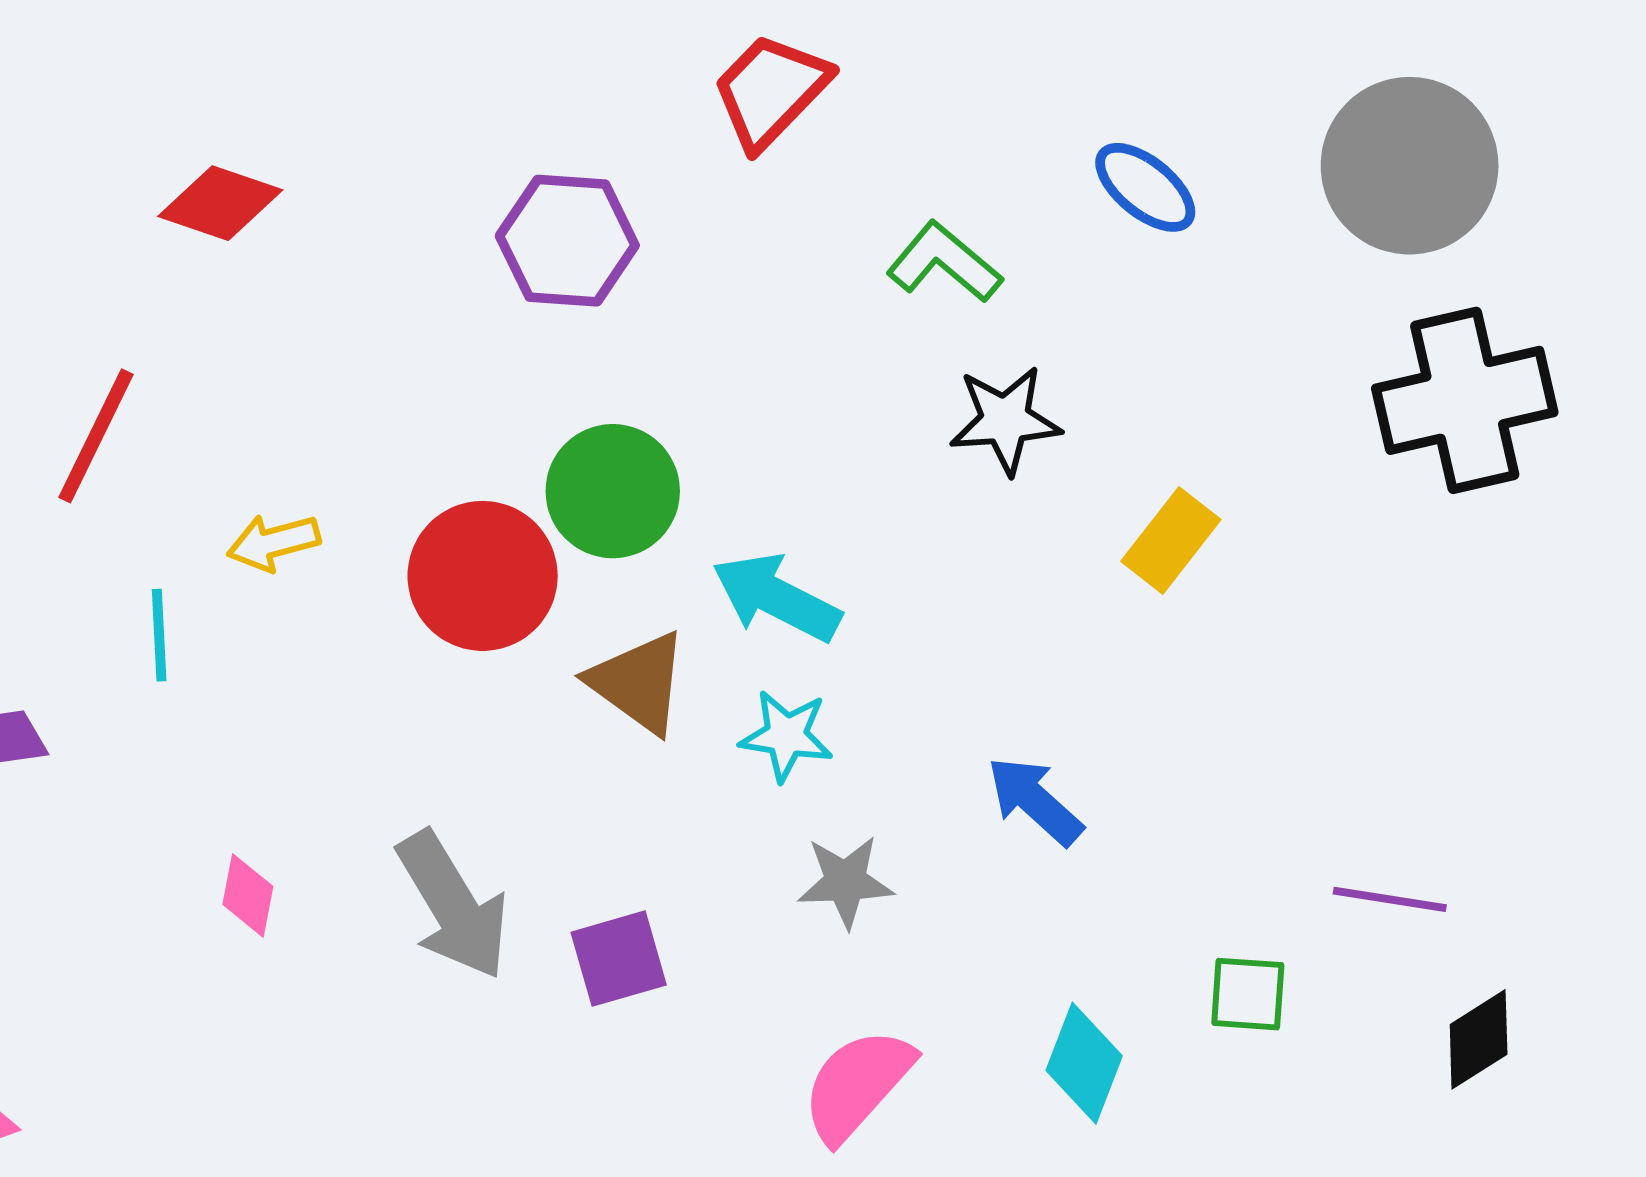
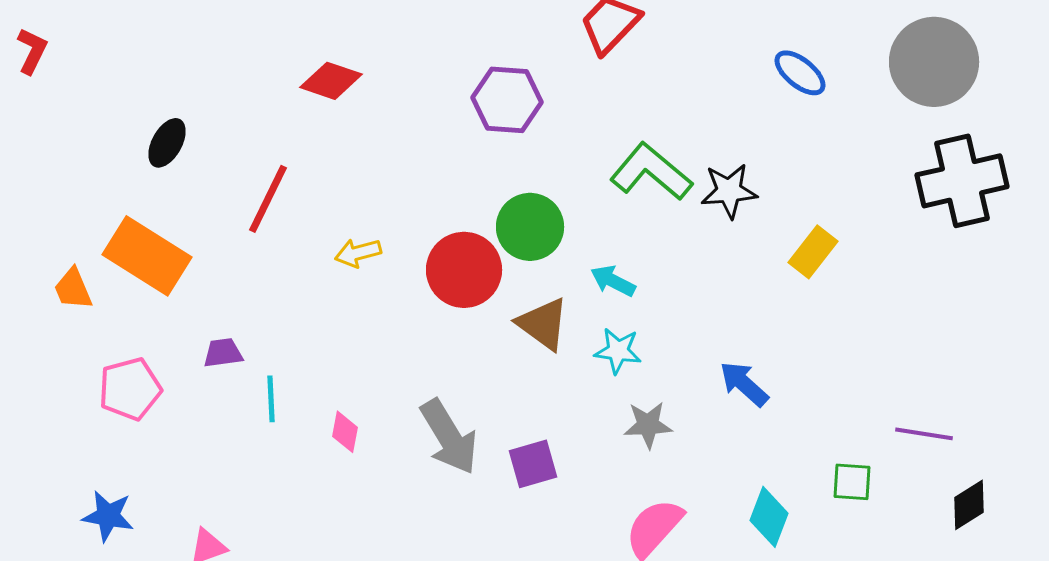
green L-shape: (944, 262) -> (651, 172), moved, size x1.4
cyan arrow: (776, 598) -> (613, 281), size x0.7
cyan line: (159, 635) -> (271, 399), moved

